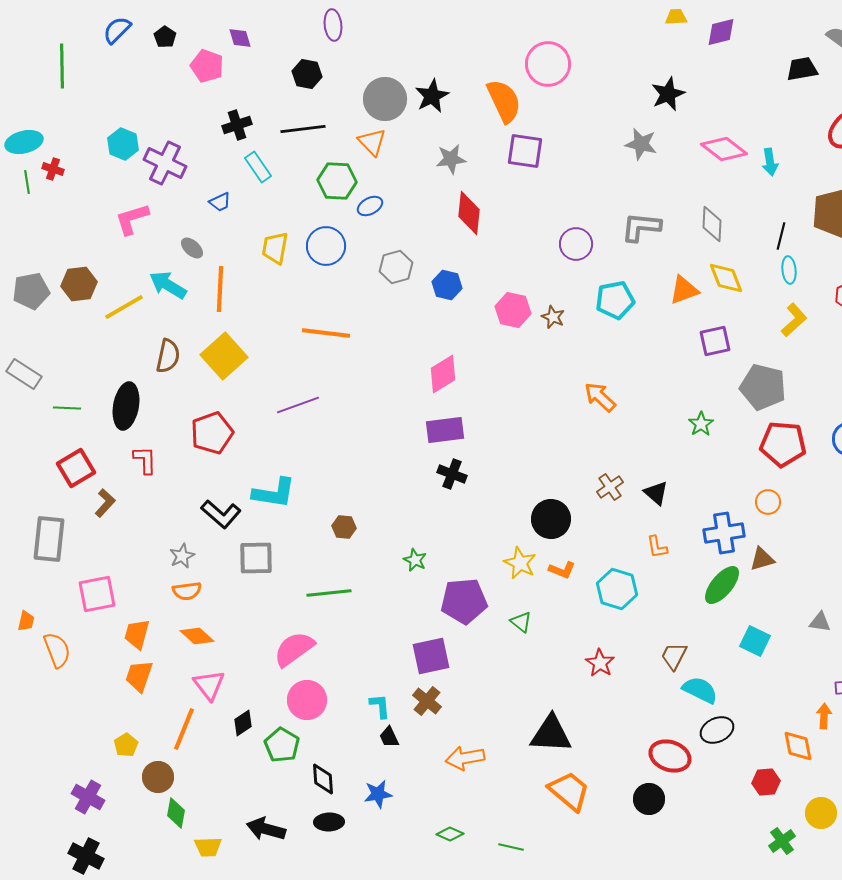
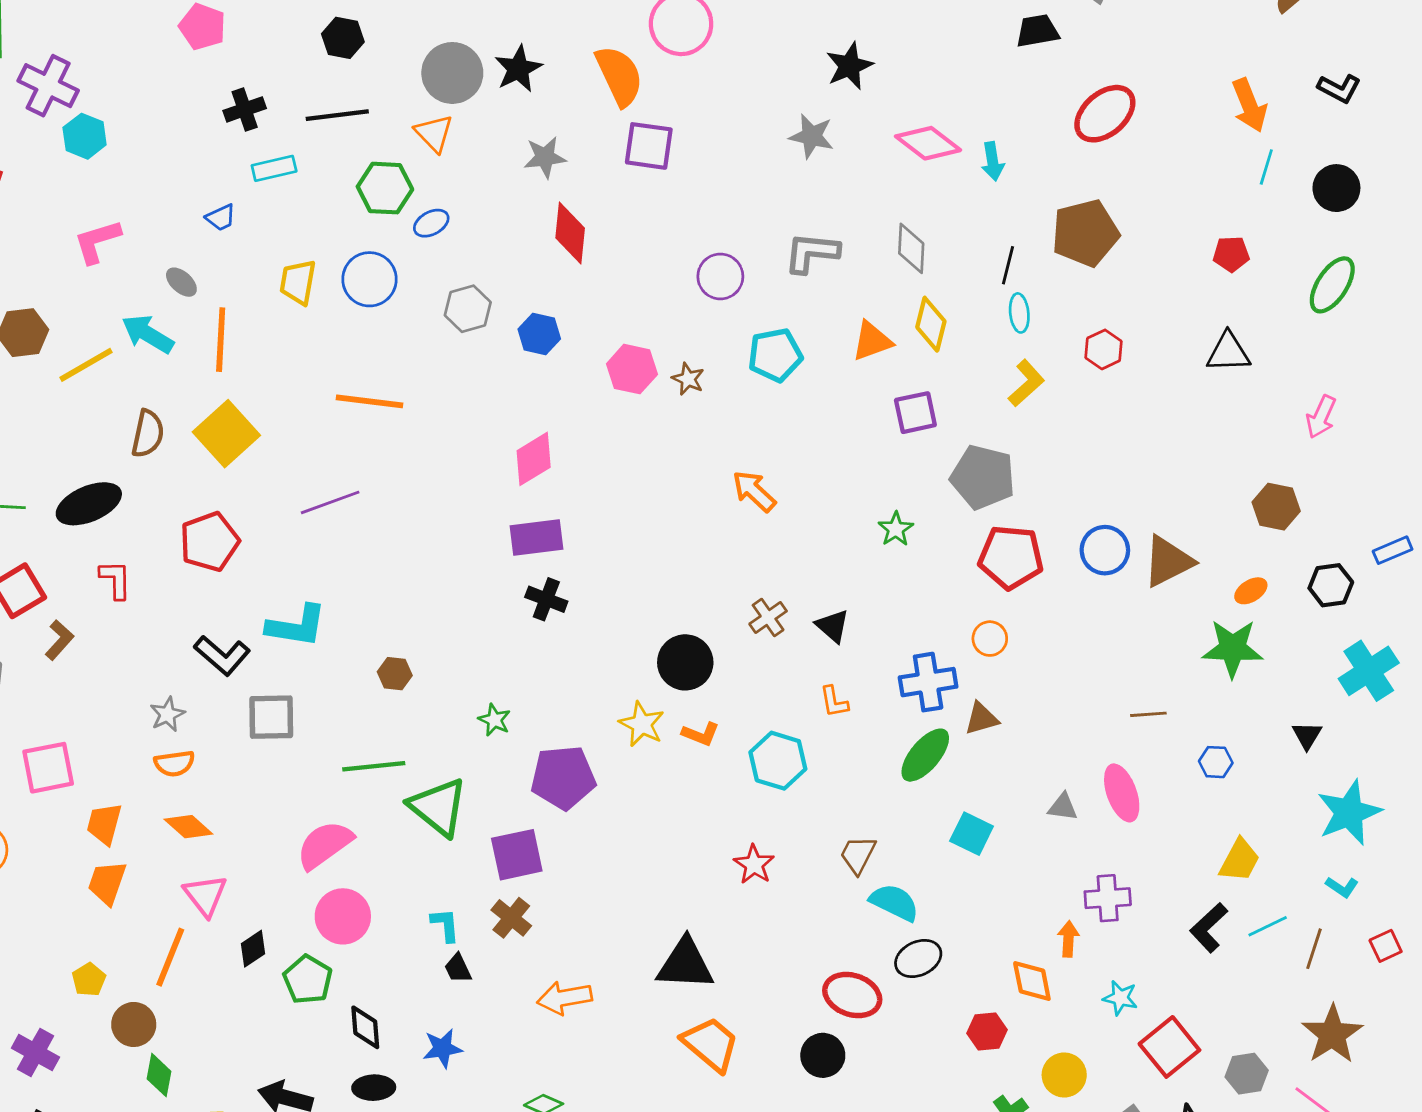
purple cross: (165, 163) -> (48, 86), moved
cyan rectangle: (258, 167) -> (274, 168), turned -68
yellow diamond: (726, 278) -> (931, 324), turned 36
black ellipse: (126, 406) -> (89, 504), turned 57
green triangle: (521, 622) -> (438, 807), moved, size x2.0

